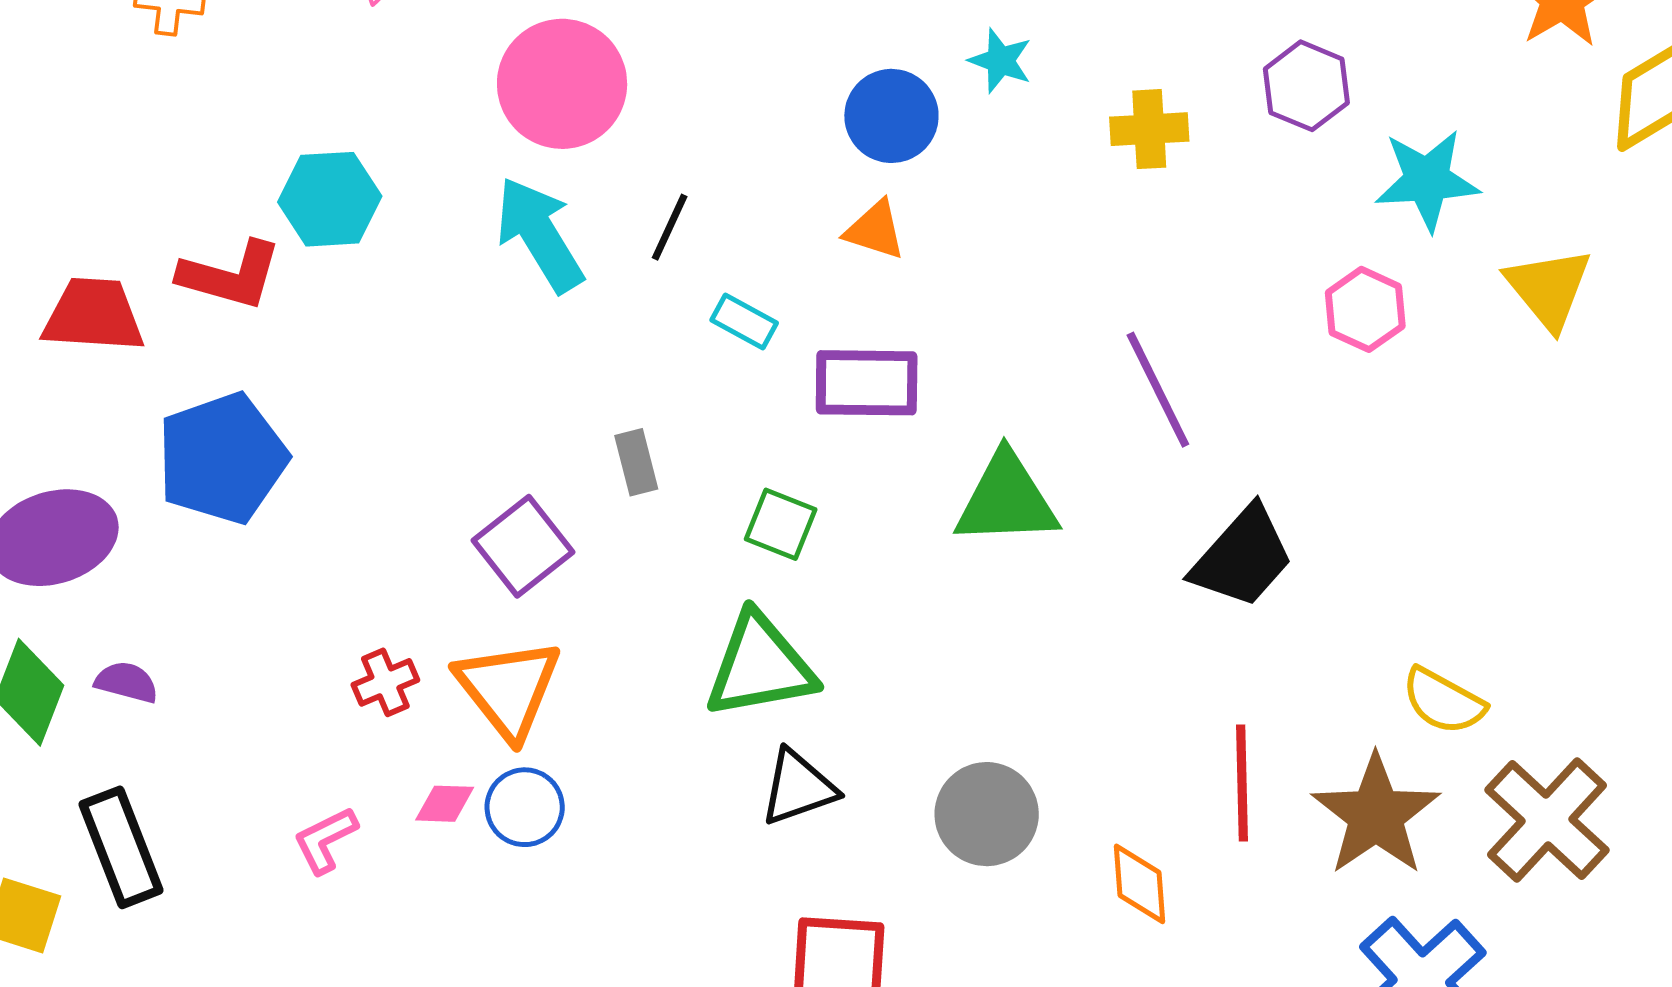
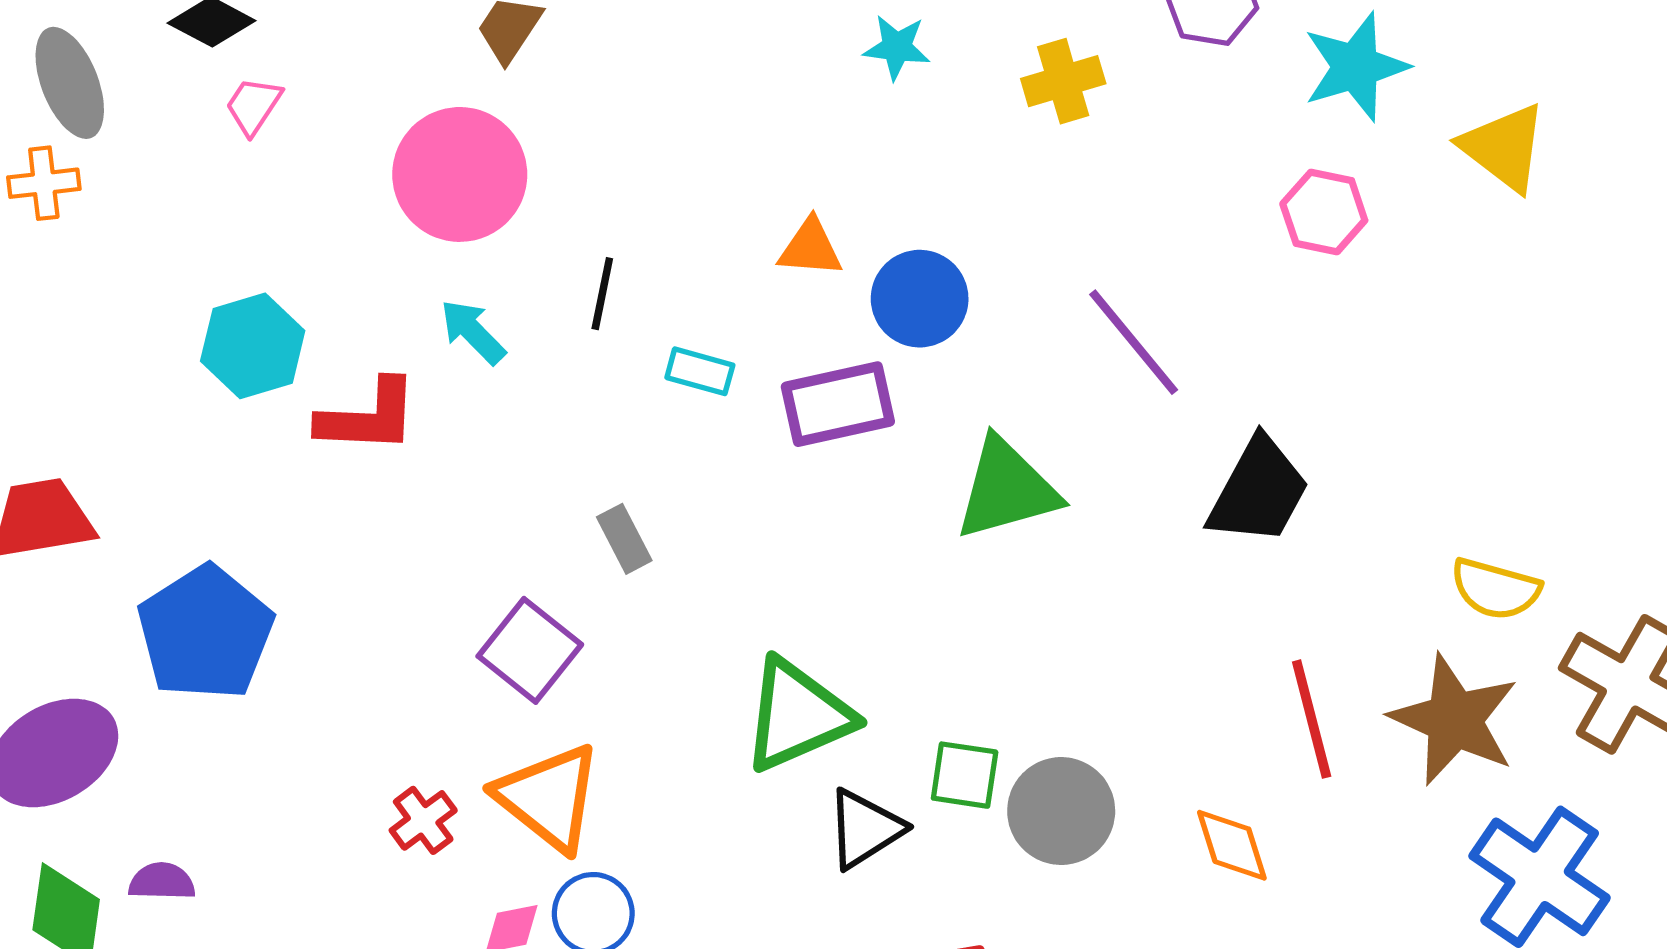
blue circle: (891, 116) -> (920, 299), moved
cyan arrow: (540, 235) -> (473, 332), size x0.6
red L-shape: (230, 275) -> (368, 417), moved
green square: (781, 524) -> (965, 775), moved

